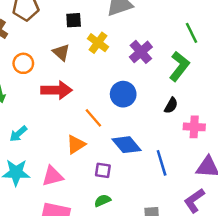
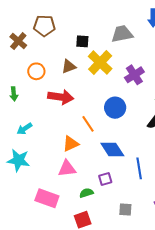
yellow cross: (98, 43) -> (100, 63), size x1.4
brown triangle: (61, 52) -> (69, 66), turned 49
purple square: (103, 170) -> (105, 179), moved, turned -32
pink triangle: (53, 176) -> (67, 169), moved

